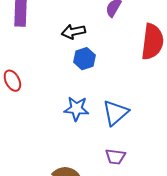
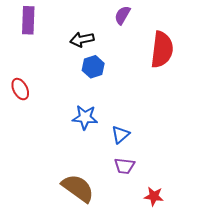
blue triangle: (115, 113) -> (120, 135), moved, size x0.7

